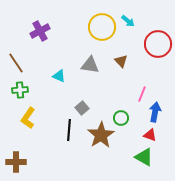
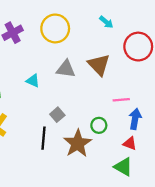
yellow circle: (102, 27) -> (55, 28), moved
brown triangle: (121, 61) -> (99, 65), size x1.6
pink line: (142, 94) -> (121, 100), turned 63

